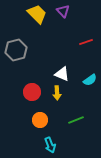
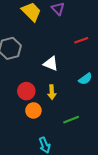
white triangle: (62, 74) -> (51, 64), moved
orange circle: (40, 120) -> (33, 110), moved

